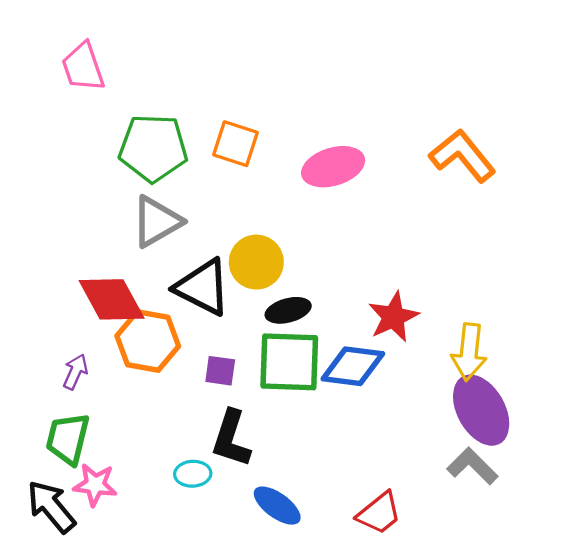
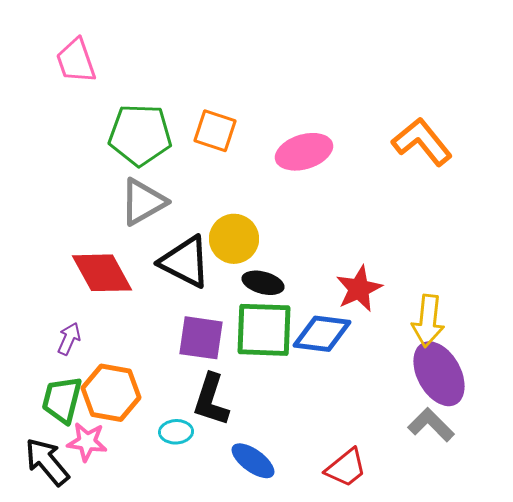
black ellipse: (288, 310) -> (263, 283), turned 30
orange hexagon: (148, 341) -> (111, 393), moved
purple square: (220, 371) -> (201, 338), size x1.6

